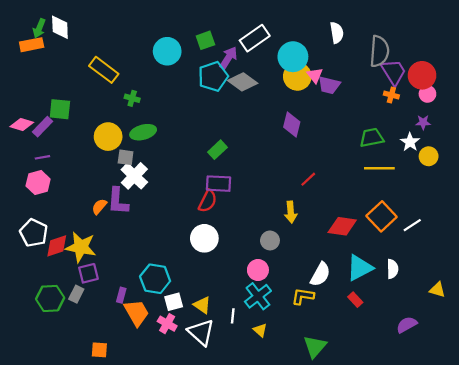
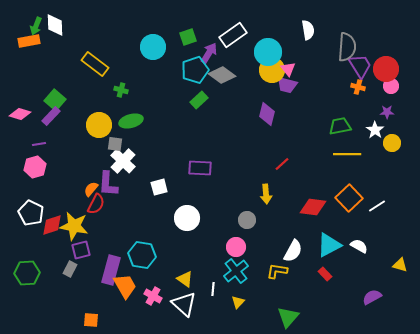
purple trapezoid: (329, 85) -> (287, 85), moved
green square: (60, 109) -> (55, 100), turned 35
purple rectangle: (42, 127) -> (51, 116), moved
green rectangle: (217, 150) -> (199, 100), moved
red semicircle: (208, 201) -> (96, 204), moved
white semicircle: (392, 269) -> (359, 246), turned -60
purple rectangle: (121, 295) -> (111, 270), size x2.0
green hexagon: (50, 298) -> (27, 273), moved
white square: (174, 302) -> (159, 187), moved
yellow triangle: (260, 330) -> (238, 302), turned 32

